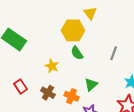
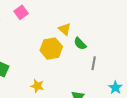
green semicircle: (77, 53) -> (80, 44), moved

